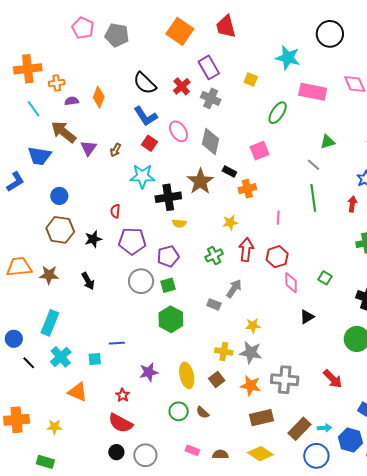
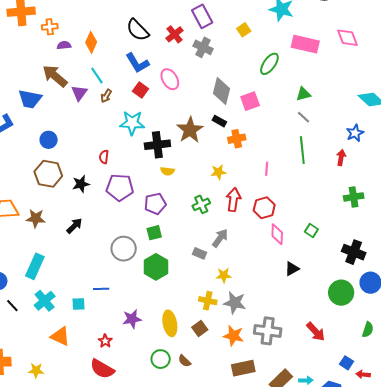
yellow square: (251, 80) -> (244, 30), turned 32
cyan line: (34, 109) -> (97, 76), moved
gray diamond: (211, 141) -> (221, 91), moved
green triangle: (328, 142) -> (303, 94), moved
black arrow: (88, 281) -> (74, 226), turned -108
gray circle: (141, 281) -> (124, 249), moved
yellow star: (253, 326) -> (224, 275), moved

